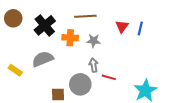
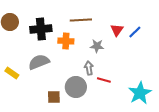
black cross: (45, 25) -> (41, 29), turned 35
blue line: (140, 28) -> (135, 32), turned 32
gray star: (94, 41) -> (97, 46), moved

